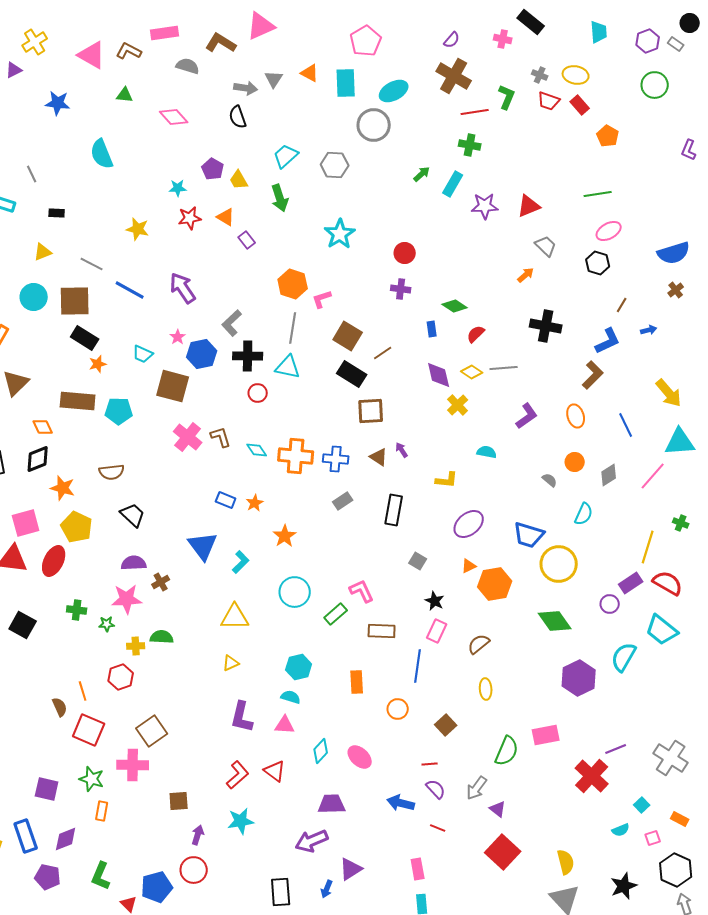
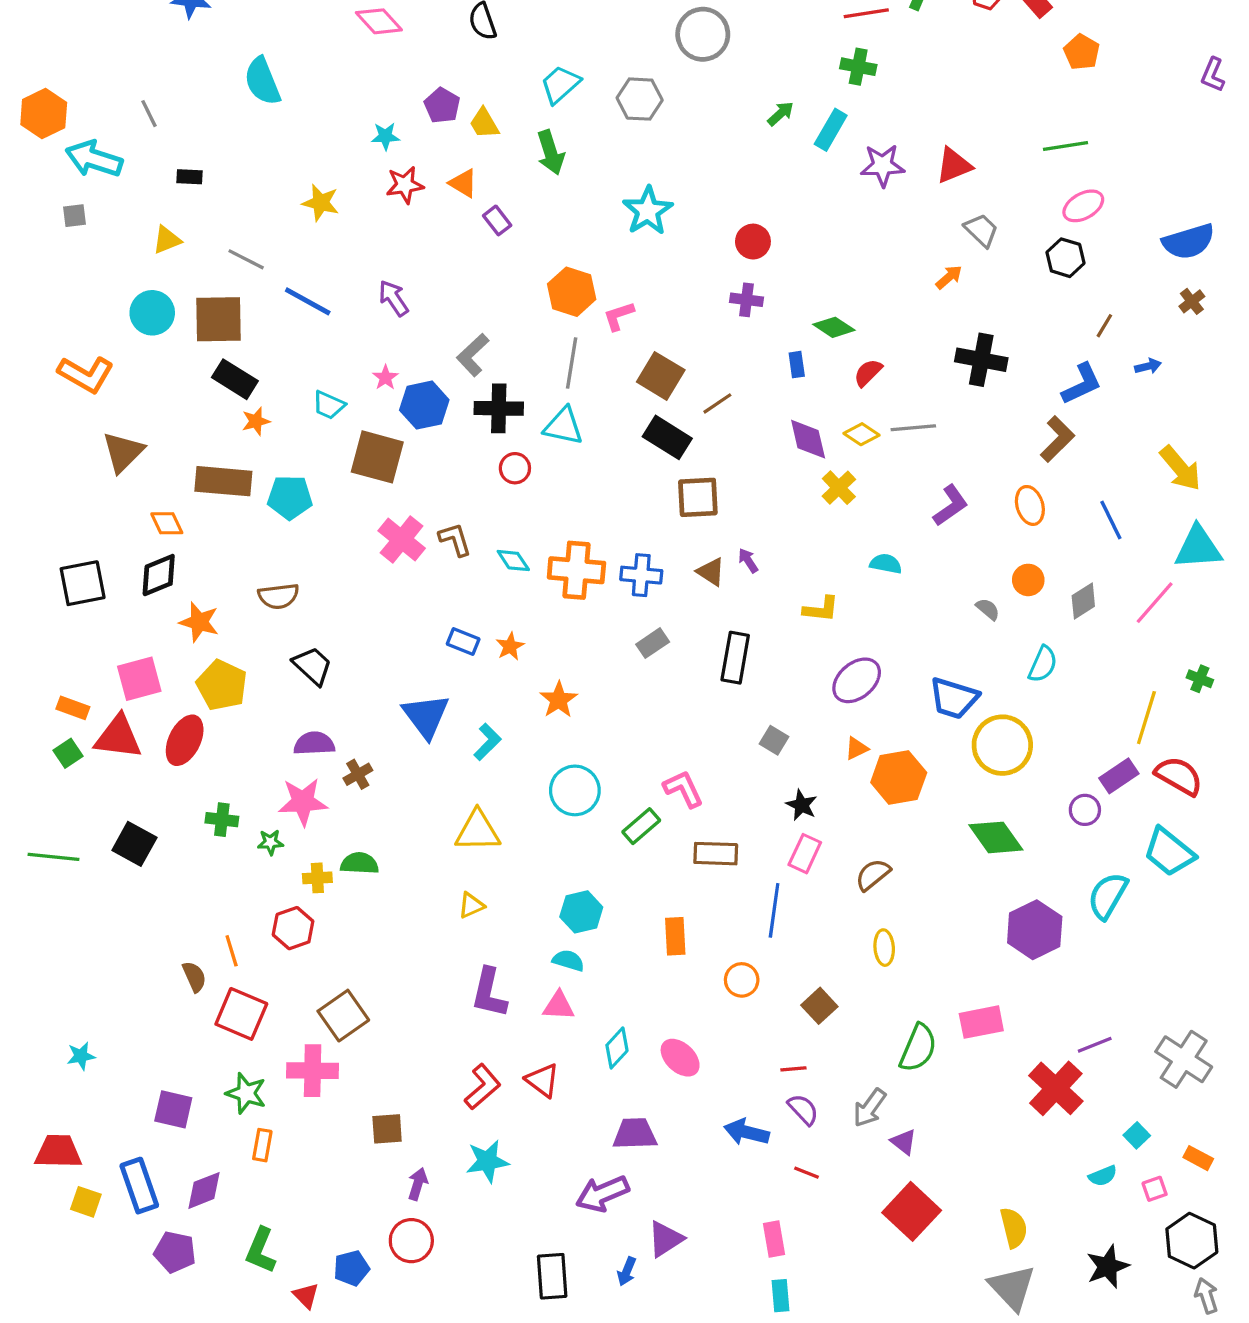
purple arrow: (183, 288) -> (393, 298), size x0.7
blue pentagon: (157, 887) -> (351, 1268), size x0.7

